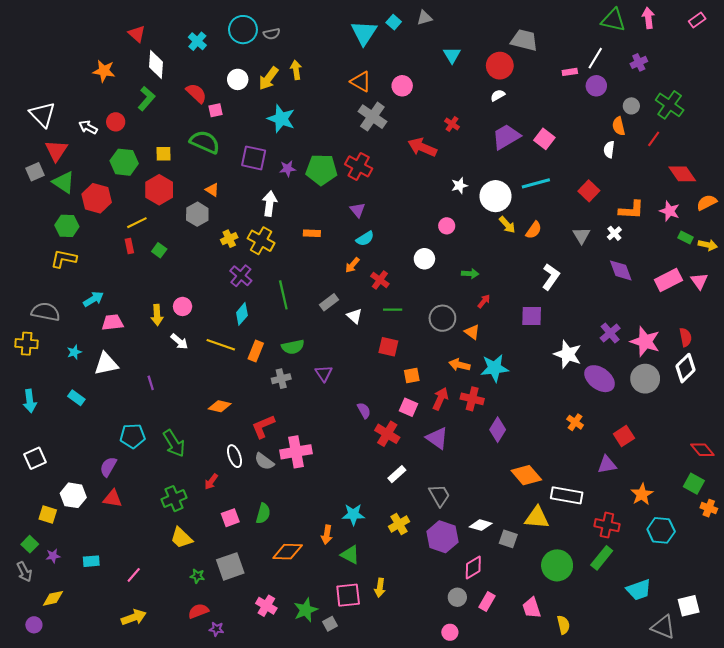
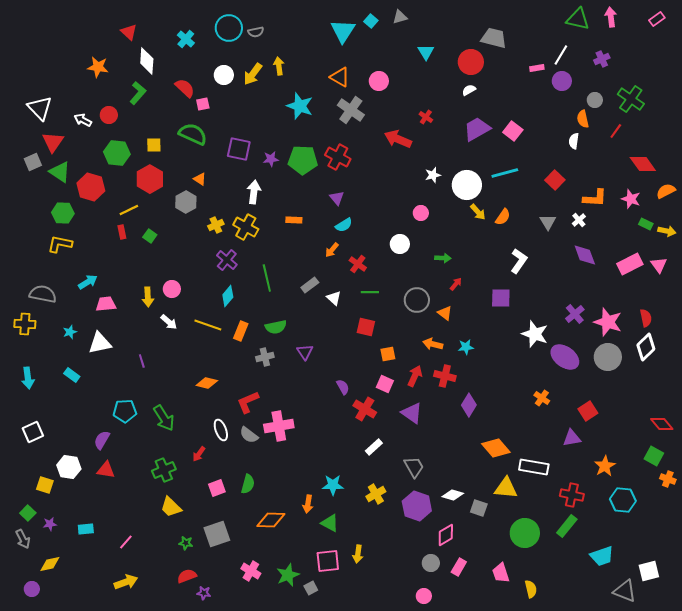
cyan star: (281, 119) -> (300, 106), moved
cyan star: (494, 368) -> (466, 347), size x0.6

